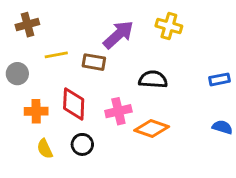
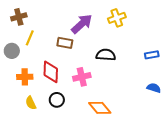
yellow cross: (169, 26) -> (117, 18), turned -36
yellow line: (56, 55) -> (30, 38), moved, turned -56
orange diamond: (152, 129) -> (100, 108), moved, turned 30

